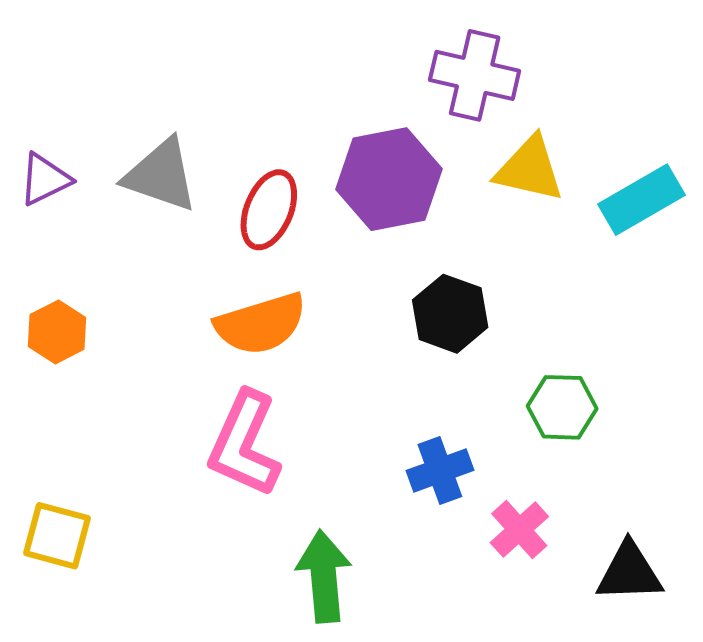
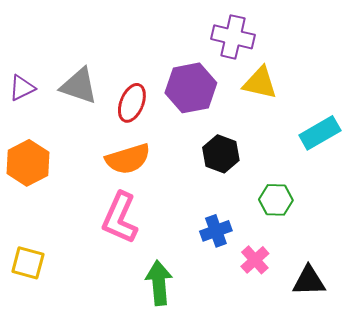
cyan rectangle: (642, 200) -> (320, 133), moved
orange hexagon: (57, 332) -> (28, 163), size x1.5

